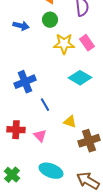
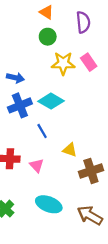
blue arrow: (21, 26) -> (15, 78), moved
cyan diamond: (80, 78) -> (51, 101), moved

